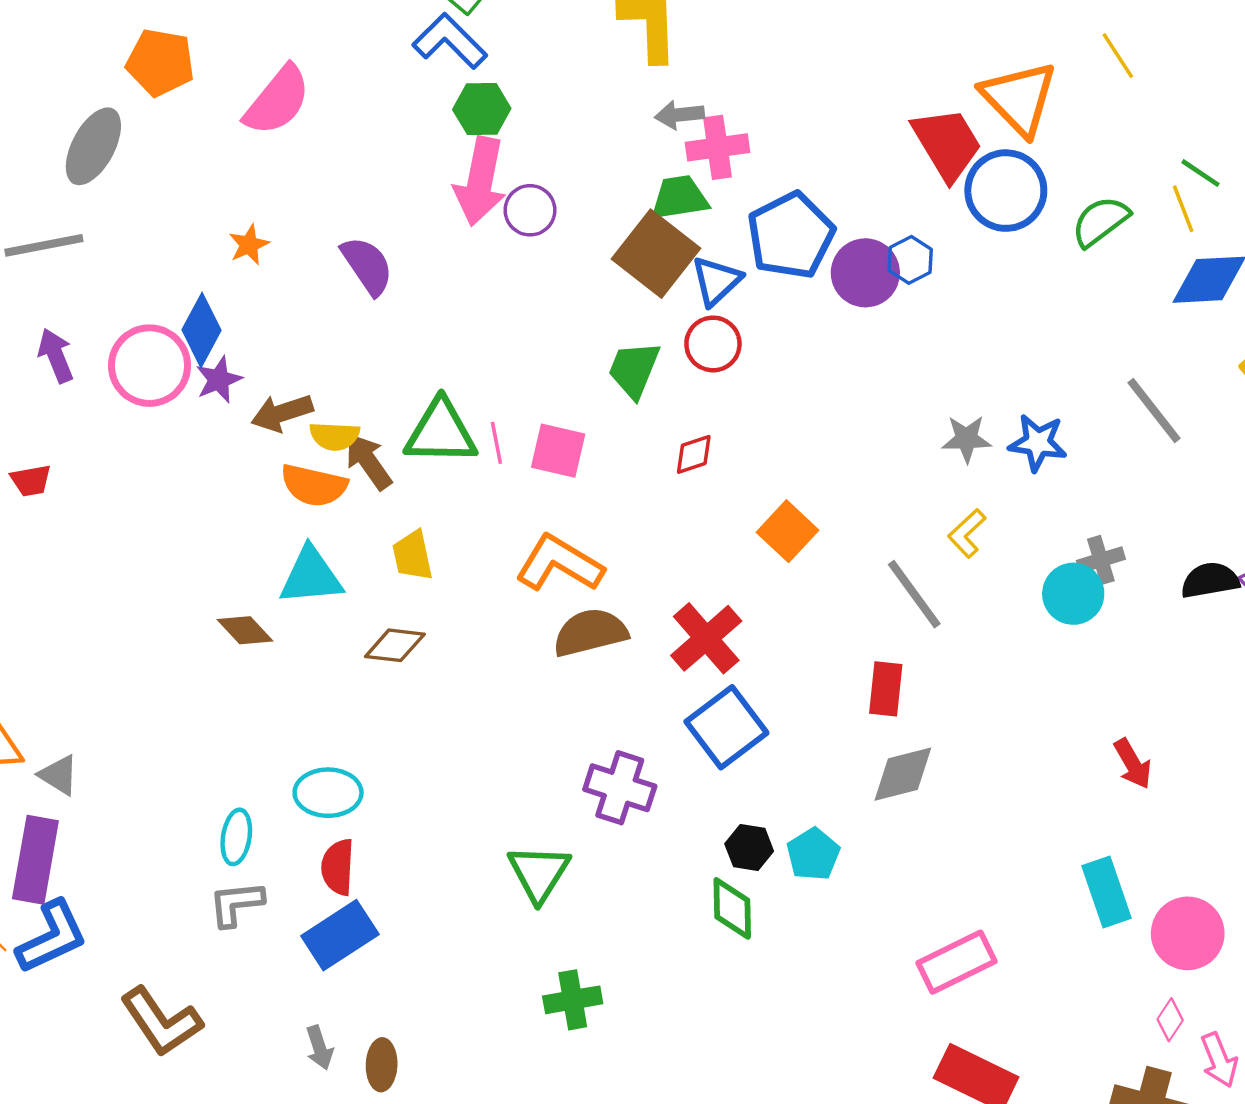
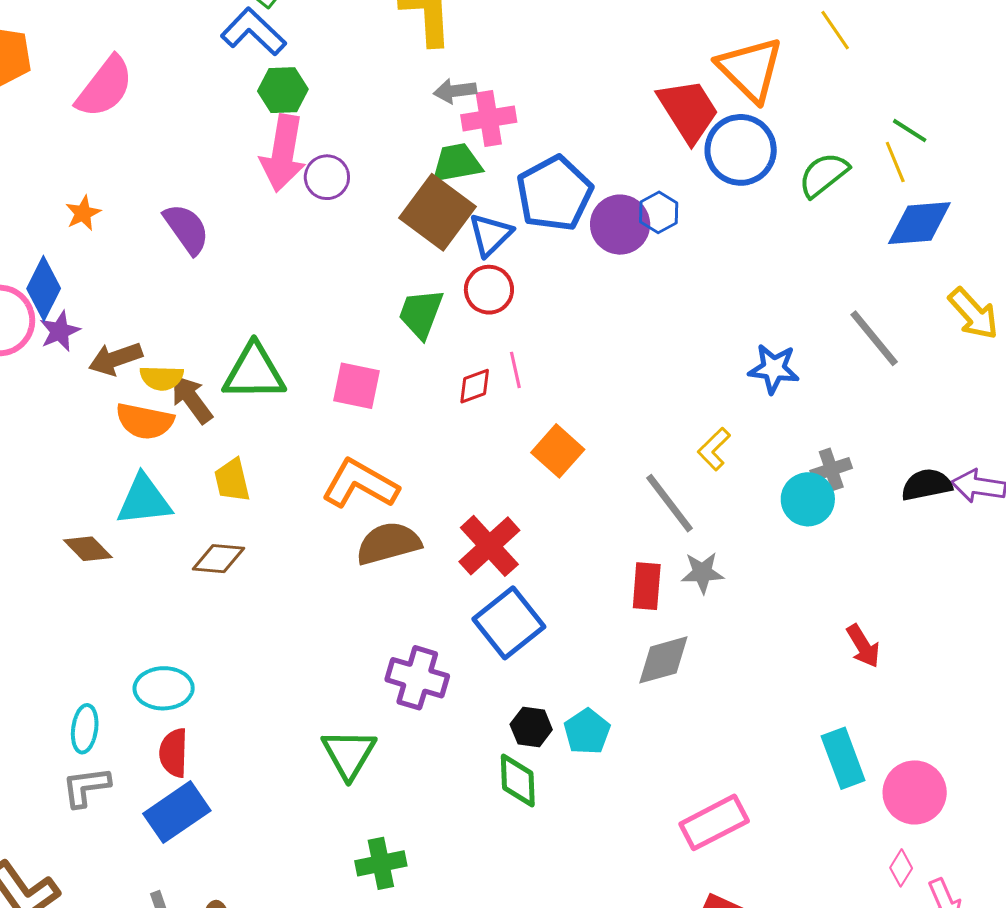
gray star: (967, 439) -> (702, 573), moved
pink line: (496, 443) -> (515, 370), moved

